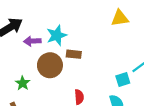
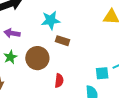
purple arrow: (32, 41) -> (12, 33), moved
brown circle: (50, 65) -> (37, 58), moved

